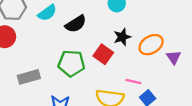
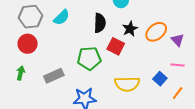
black semicircle: (76, 24) -> (100, 23), moved, turned -48
pink line: (133, 81) -> (177, 65), moved

